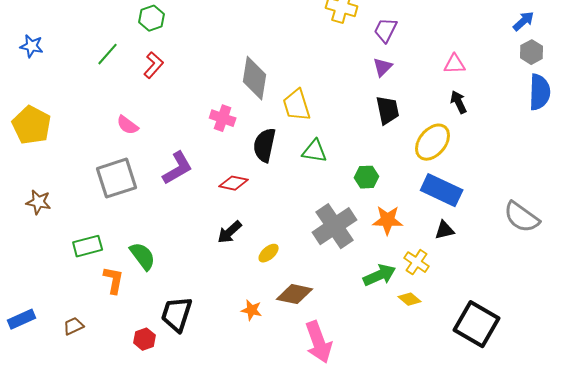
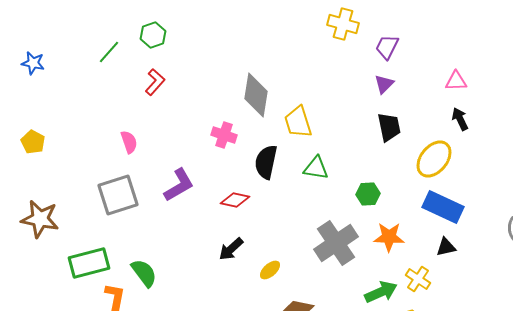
green line: (108, 54) -> (109, 52), moved
yellow pentagon: (32, 125) -> (33, 142), size x0.6
pink semicircle: (128, 125) -> (129, 142), turned -145
brown star: (39, 202) -> (40, 219), size x1.5
green rectangle: (88, 246) -> (89, 263), size x1.4

